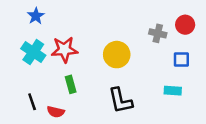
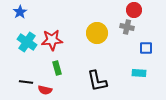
blue star: (36, 16) -> (20, 12), moved
red circle: (185, 25) -> (134, 10), moved
yellow circle: (117, 55) -> (97, 33), moved
black line: (32, 102) -> (26, 82), turned -64

